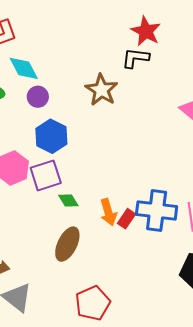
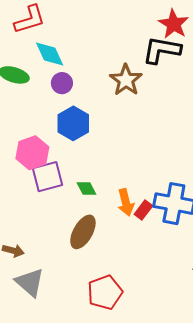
black L-shape: (135, 58) -> (162, 50), size x1.4
purple square: (46, 175) -> (47, 177), moved

